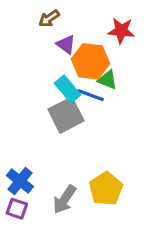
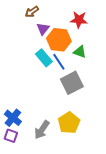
purple triangle: (66, 45) -> (43, 29), turned 32
green triangle: (107, 80) -> (80, 52), moved
blue line: (91, 95) -> (59, 62), turned 36
gray square: (66, 115) -> (72, 83), moved

